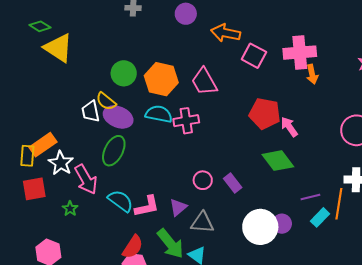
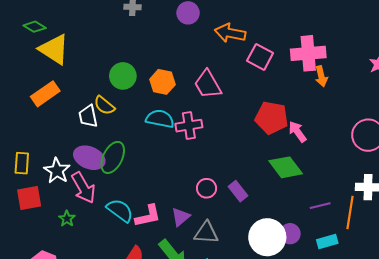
orange hexagon: (161, 79) -> (162, 82), size x0.7
purple ellipse: (118, 117) -> (89, 158), moved
orange rectangle: (43, 145) -> (45, 94), moved
cyan rectangle: (320, 217) -> (327, 241), moved, turned 30

